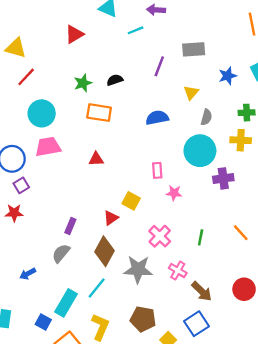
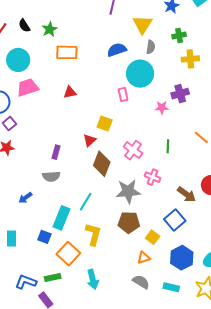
black semicircle: (115, 80) -> (24, 26), moved, turned -96
yellow triangle: (191, 93) -> (142, 24), size x1.5
green cross: (247, 113) -> (179, 36), moved
gray semicircle: (206, 117) -> (151, 47), moved
cyan circle: (200, 151) -> (140, 74), moved
pink star: (174, 193) -> (162, 108), moved
brown diamond: (104, 251) -> (102, 164), moved
gray semicircle: (61, 253) -> (51, 176), turned -126
gray star: (138, 269) -> (128, 191), moved
brown arrow: (202, 291) -> (186, 194), moved

